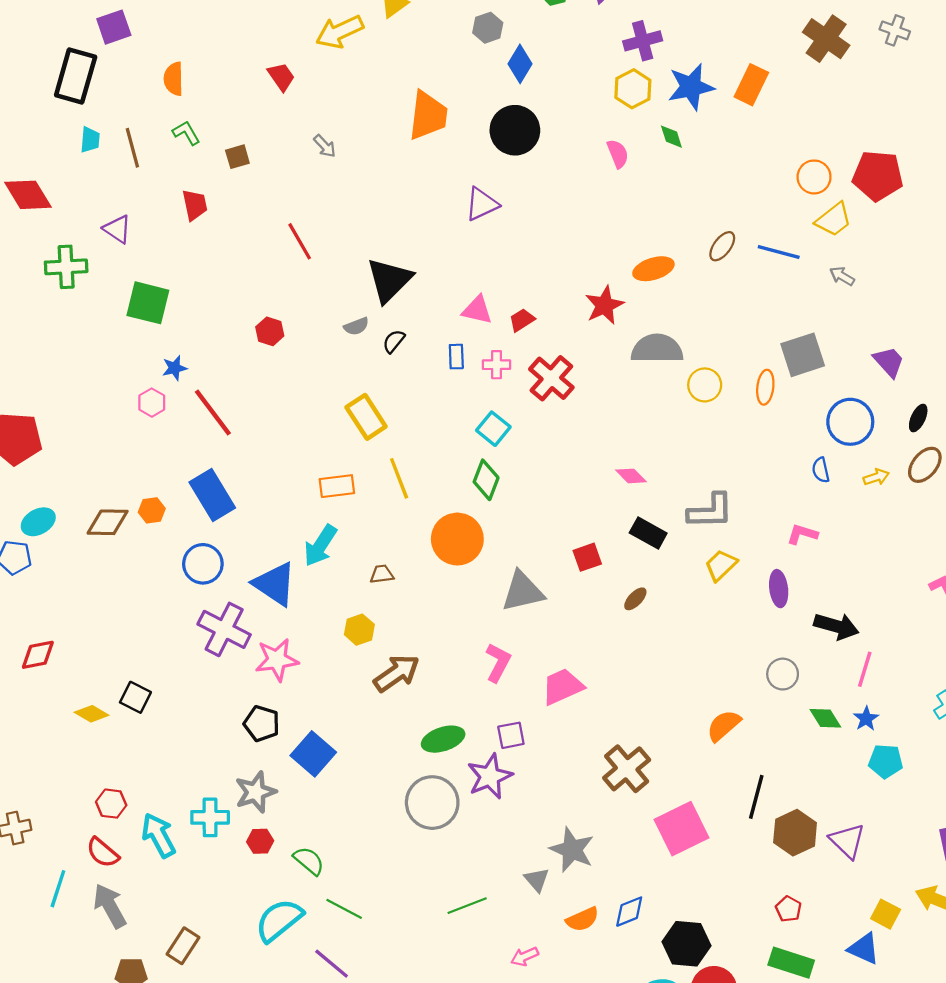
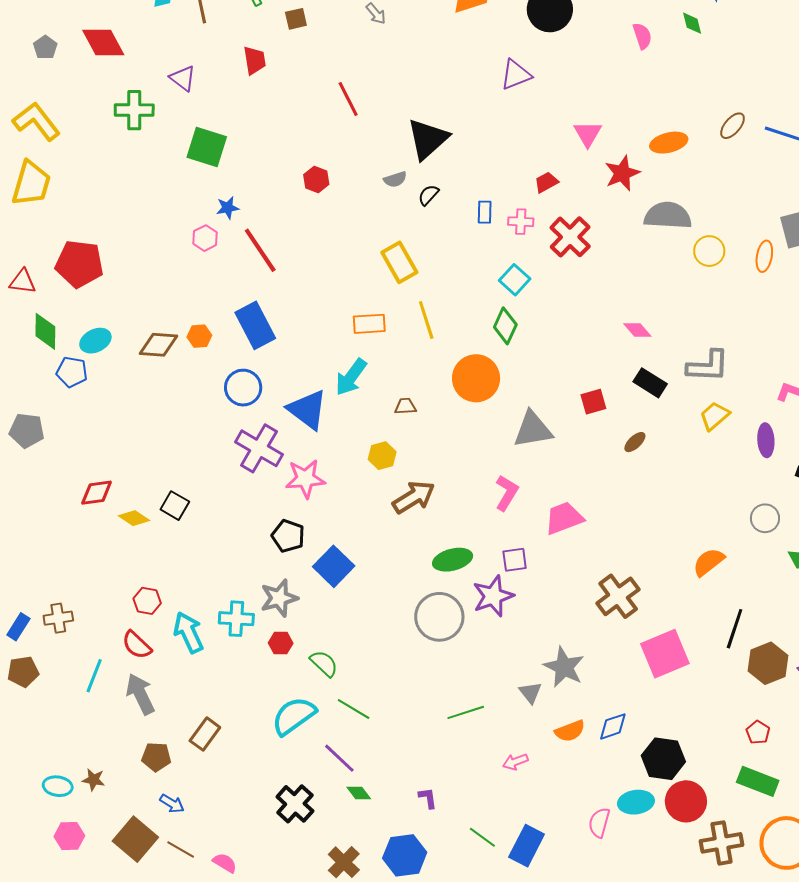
pink triangle: (477, 310) -> (588, 134), moved, turned 44
red diamond: (38, 655) -> (97, 493), moved

